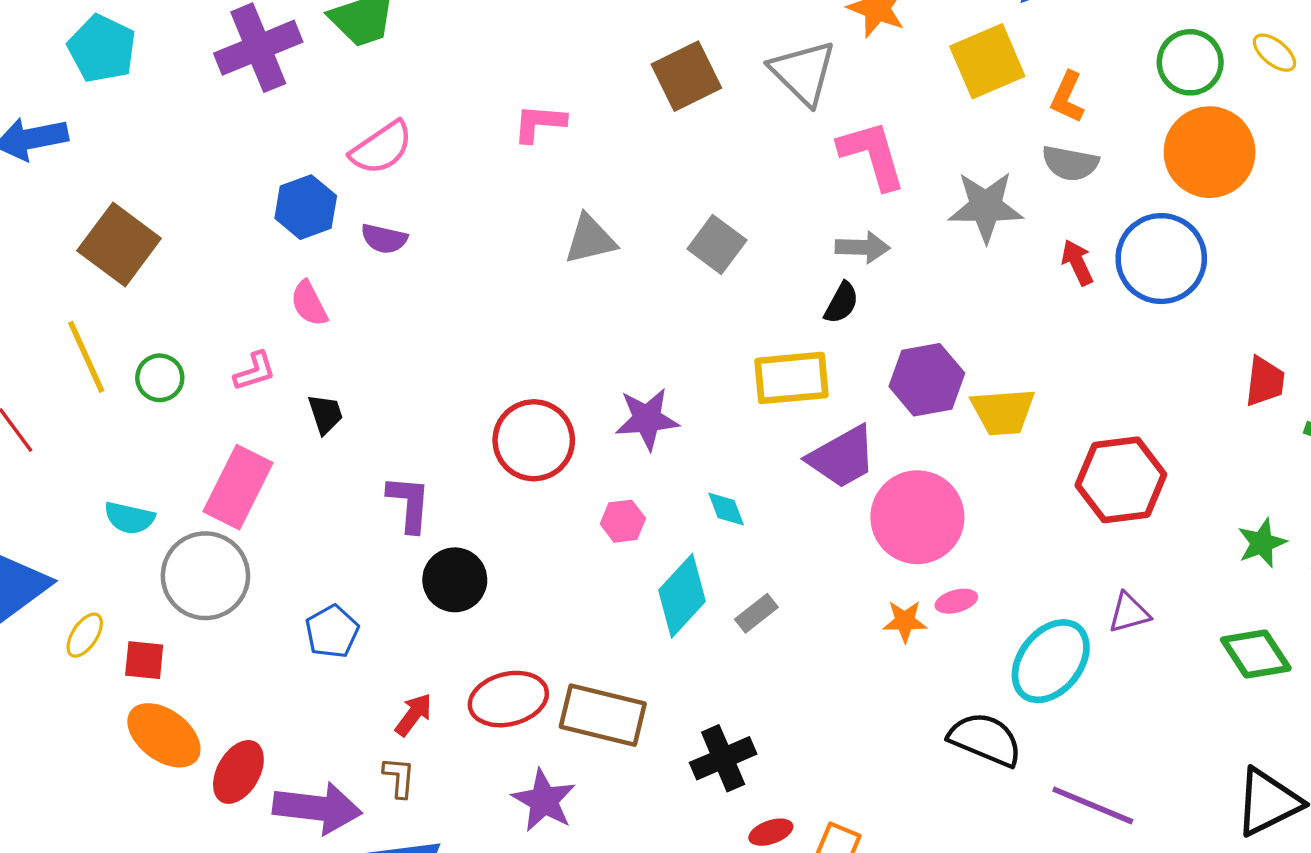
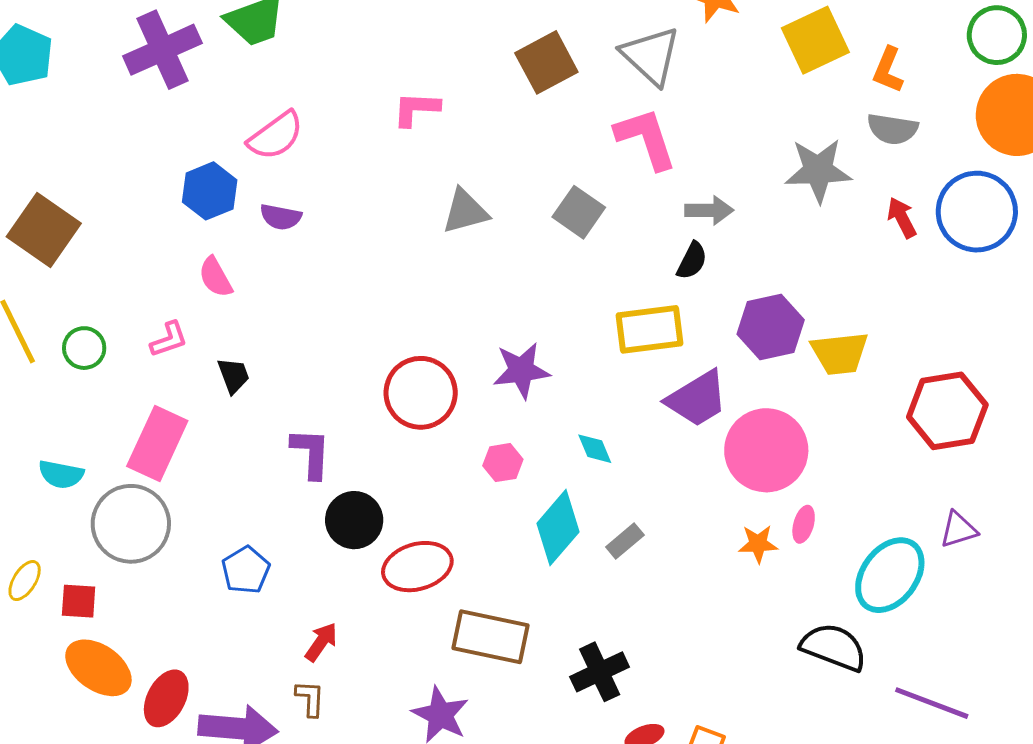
pink L-shape: (872, 155) -> (646, 139), moved
pink ellipse: (956, 601) -> (804, 524), turned -57
red ellipse: (508, 699) -> (417, 567), moved

